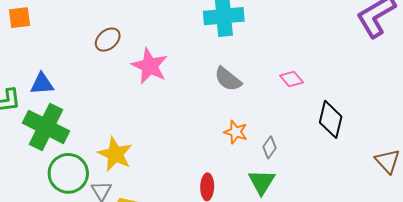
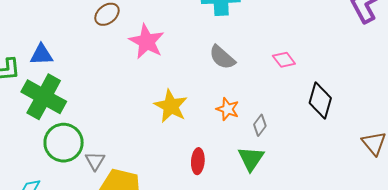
yellow star: (115, 154) -> (171, 106), moved

